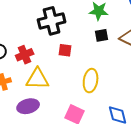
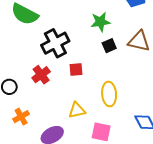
red cross: (25, 55) -> (41, 75), moved
yellow triangle: (37, 79) -> (77, 110), moved, size x0.7

